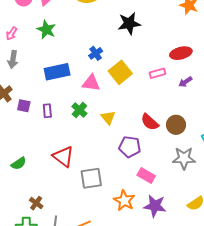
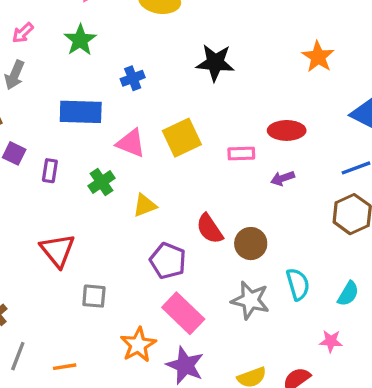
blue cross: (96, 53) -> (133, 78), moved
yellow triangle: (108, 118) -> (145, 205), turned 35
pink rectangle: (146, 176) -> (183, 313), size x1.4
gray square: (91, 178) -> (94, 296), size x0.7

